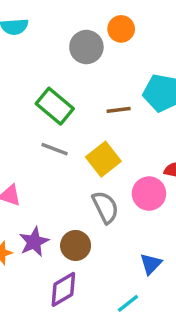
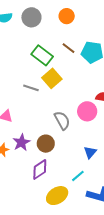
gray circle: (86, 47) -> (31, 17), moved
green rectangle: (55, 106) -> (42, 55), moved
brown line: (119, 110) -> (68, 48), moved, turned 48
yellow square: (103, 159) -> (52, 78), moved

